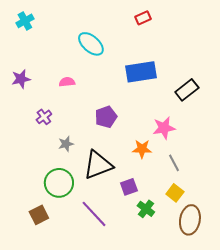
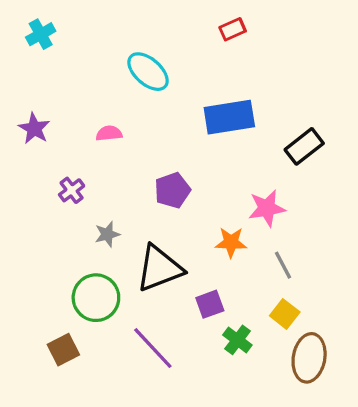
purple star: (21, 79) -> (34, 128), turned -30

